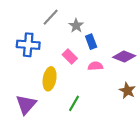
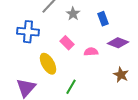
blue rectangle: (91, 42) -> (103, 19), moved
yellow ellipse: (50, 79) -> (48, 64), turned -40

